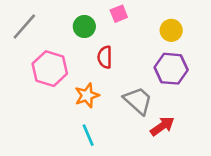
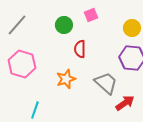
pink hexagon: (50, 69) -> (22, 64), moved
cyan line: (88, 135) -> (35, 110), moved, turned 42

